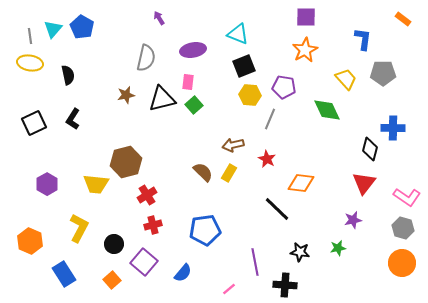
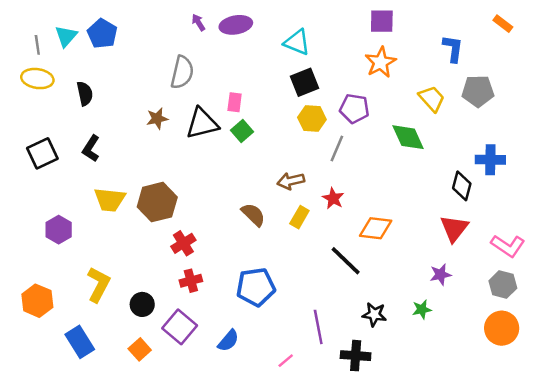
purple ellipse: (193, 50) -> (236, 25), moved
yellow rectangle: (229, 173) -> (299, 217), moved
yellow trapezoid: (96, 184) -> (110, 200), moved

